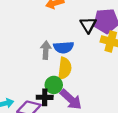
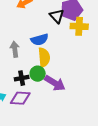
gray arrow: (46, 50) -> (15, 49), moved
black cross: (45, 97) -> (22, 78), moved

